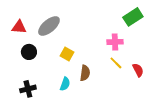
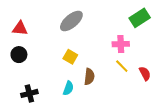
gray ellipse: (49, 26) -> (71, 21), moved
black circle: (29, 52) -> (19, 55), moved

